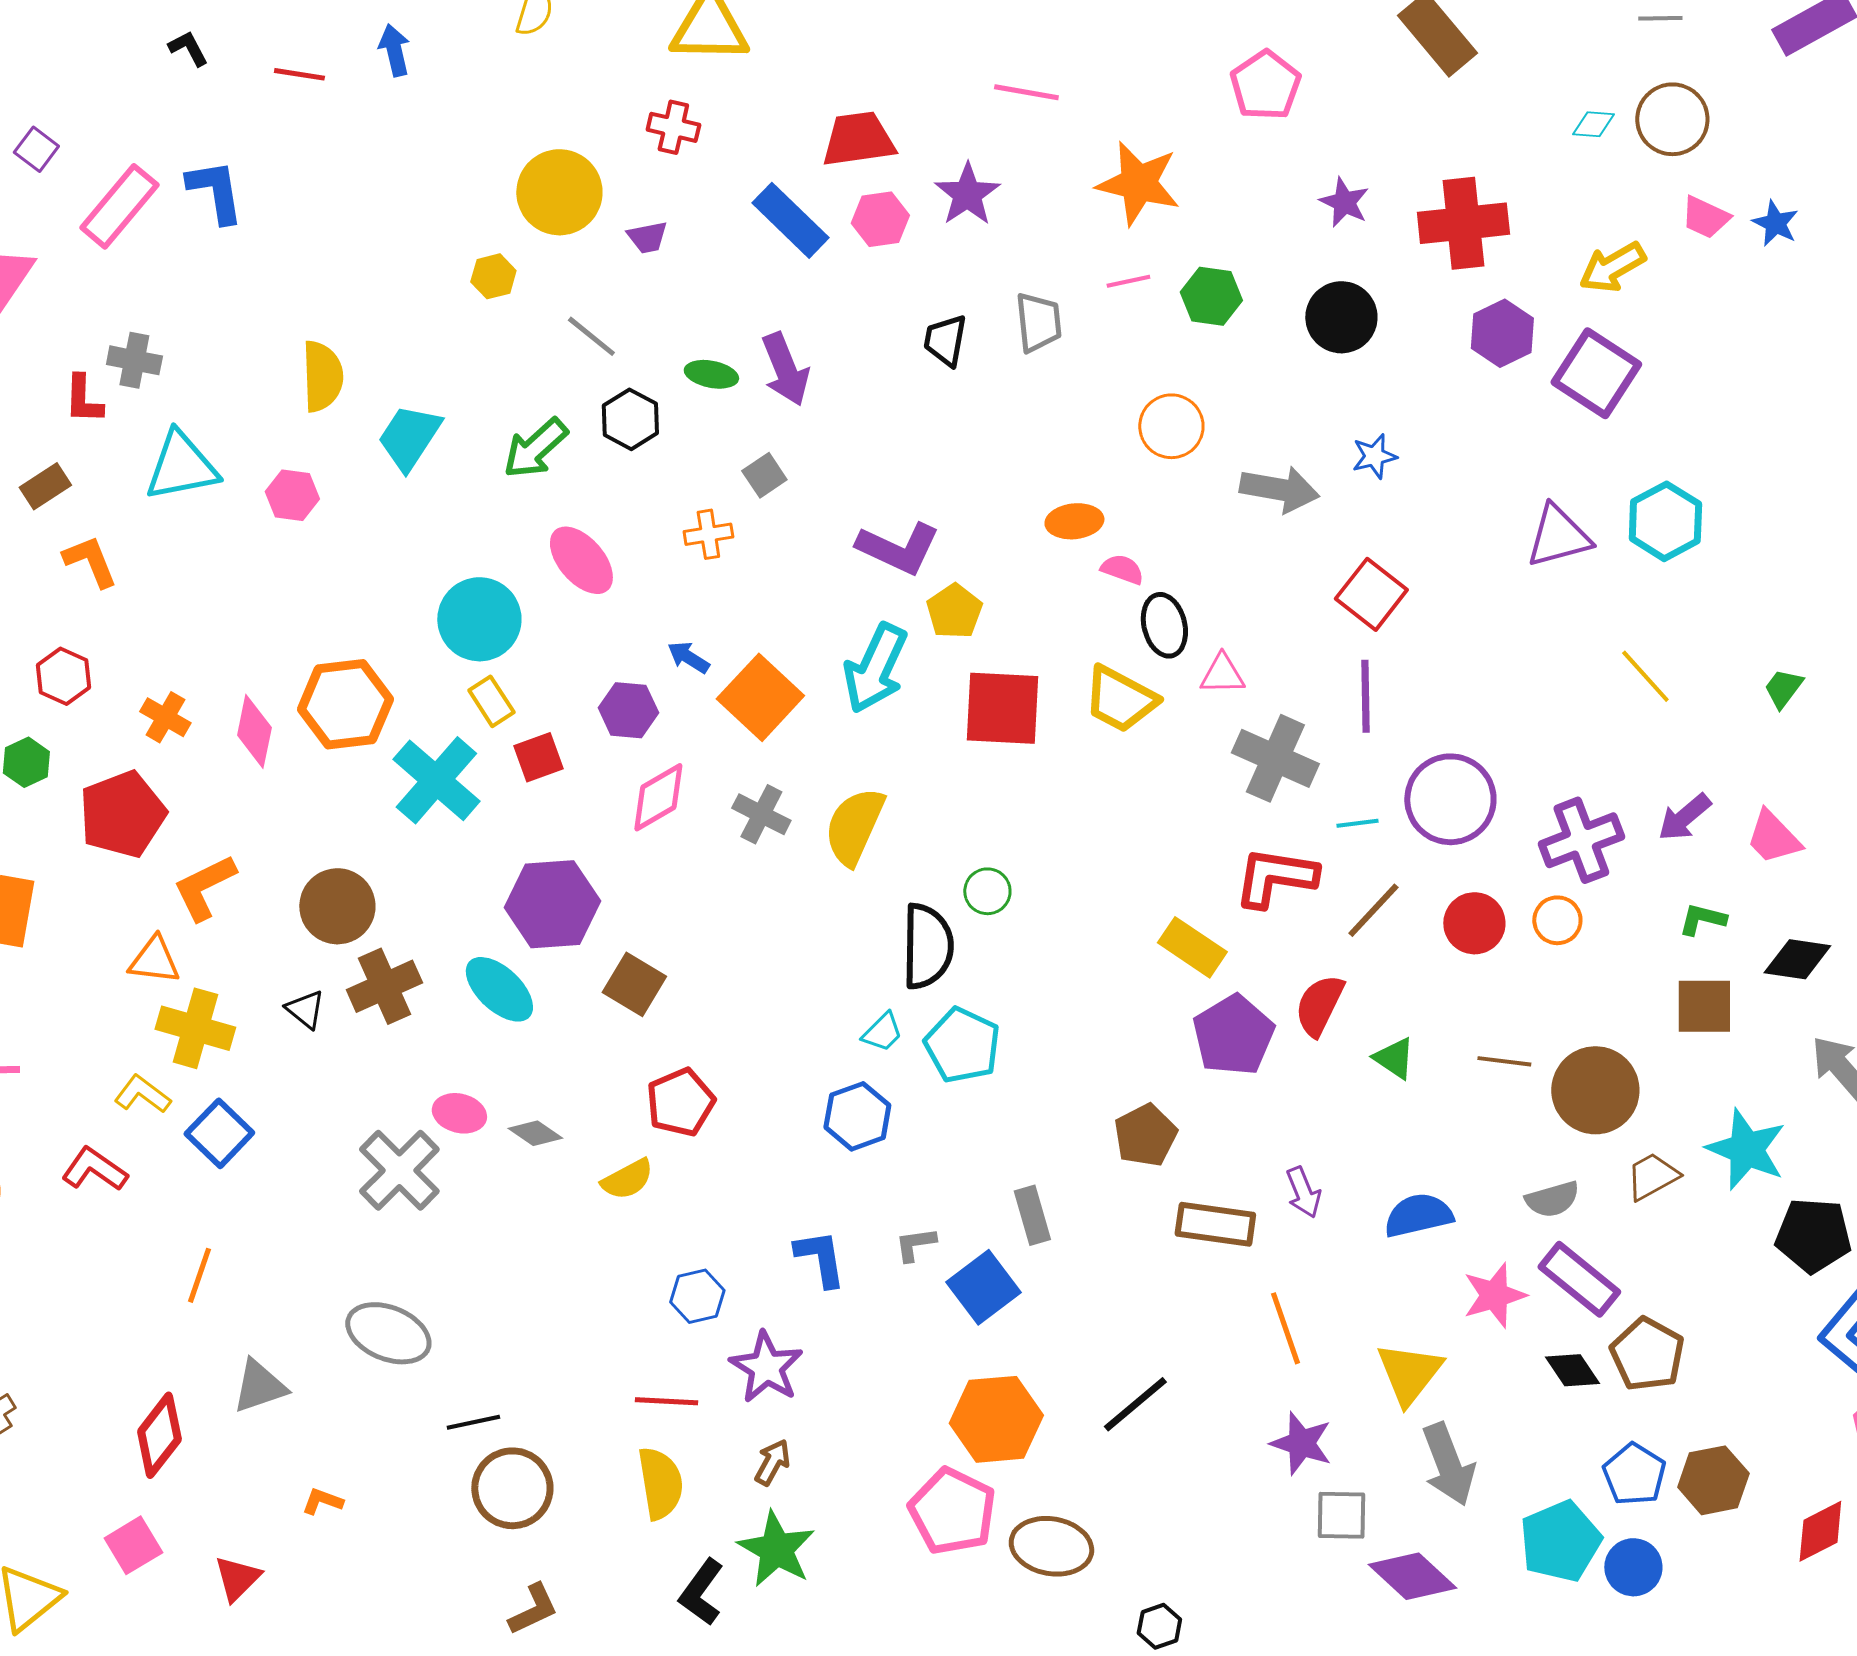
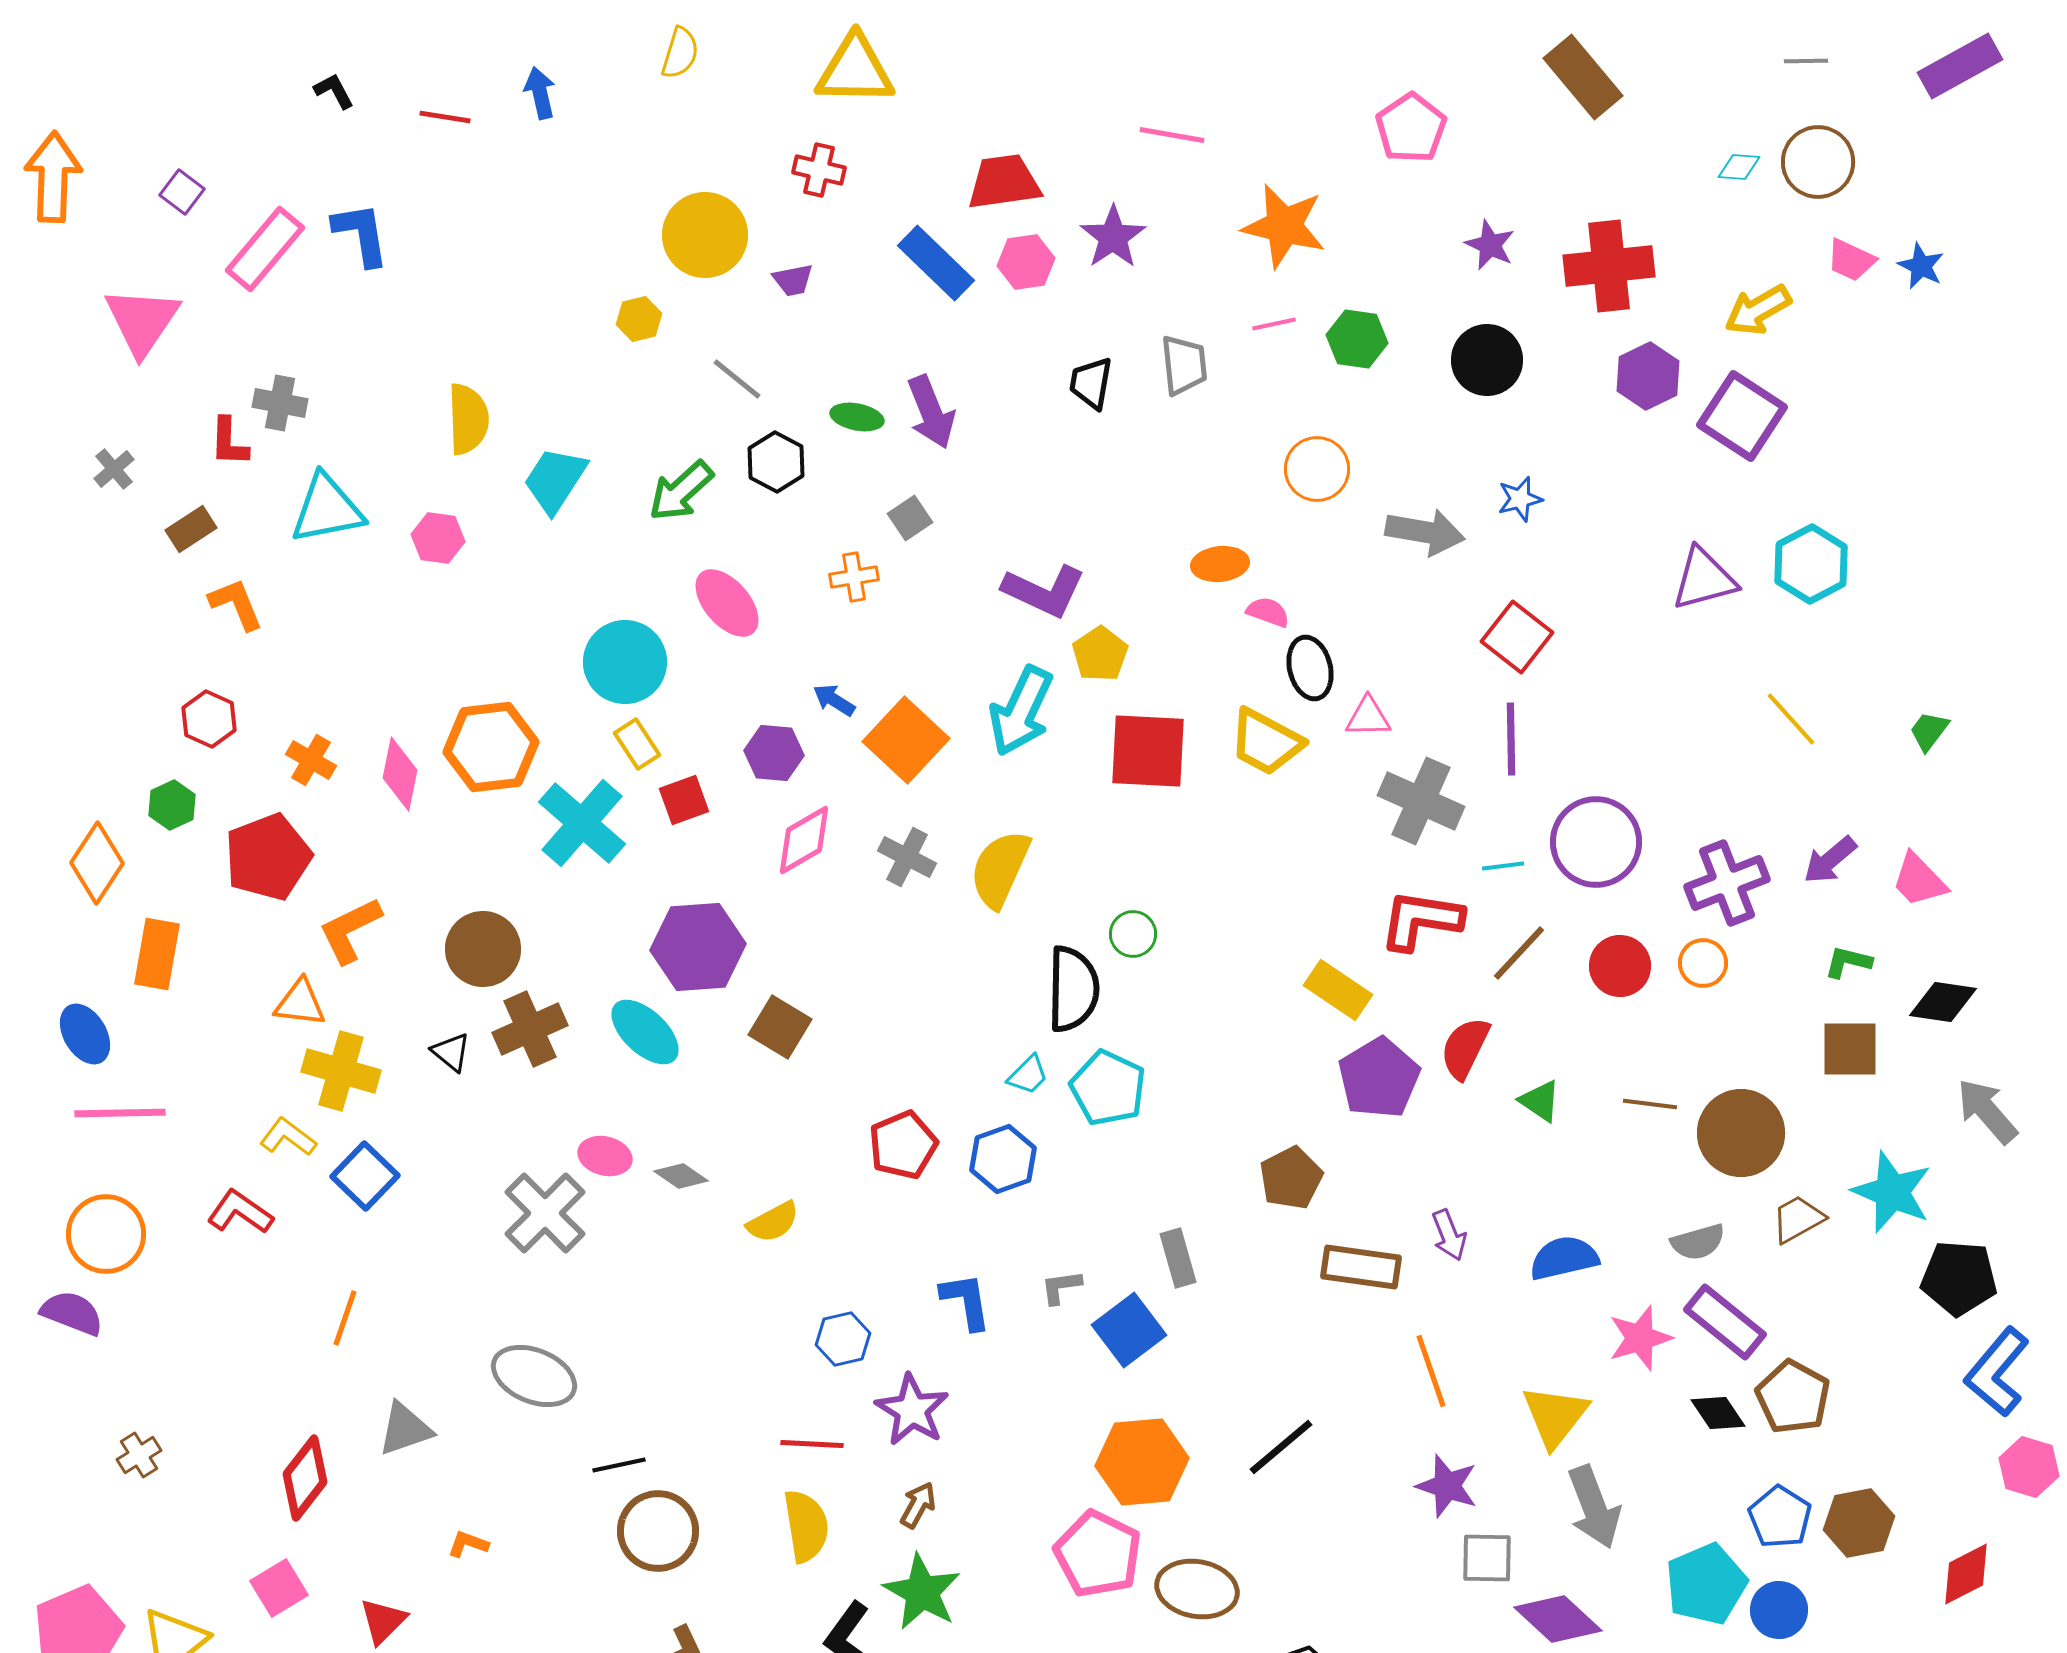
red pentagon: (680, 1102) -> (903, 1145), moved

